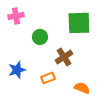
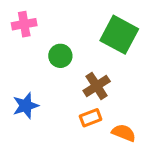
green square: (79, 23) -> (119, 35), turned 30
orange rectangle: (48, 78) -> (91, 118), moved

